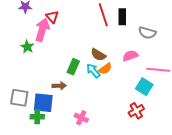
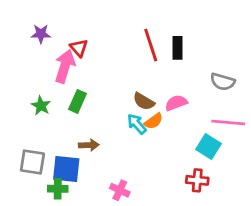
gray semicircle: (147, 33) -> (223, 82), moved
green star: (27, 47) -> (41, 106), moved
pink semicircle: (130, 56) -> (176, 103), moved
green rectangle: (73, 67) -> (77, 101), moved
red cross: (136, 111) -> (197, 180), turned 35

